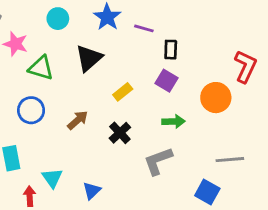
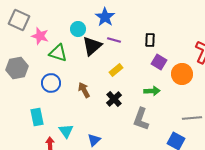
cyan circle: (58, 19) -> (78, 29), moved
purple line: (144, 28) -> (114, 40), moved
purple square: (166, 81) -> (159, 62), moved
brown arrow: (78, 120) -> (84, 90), turned -77
gray L-shape: (158, 161) -> (141, 119), turned -50

